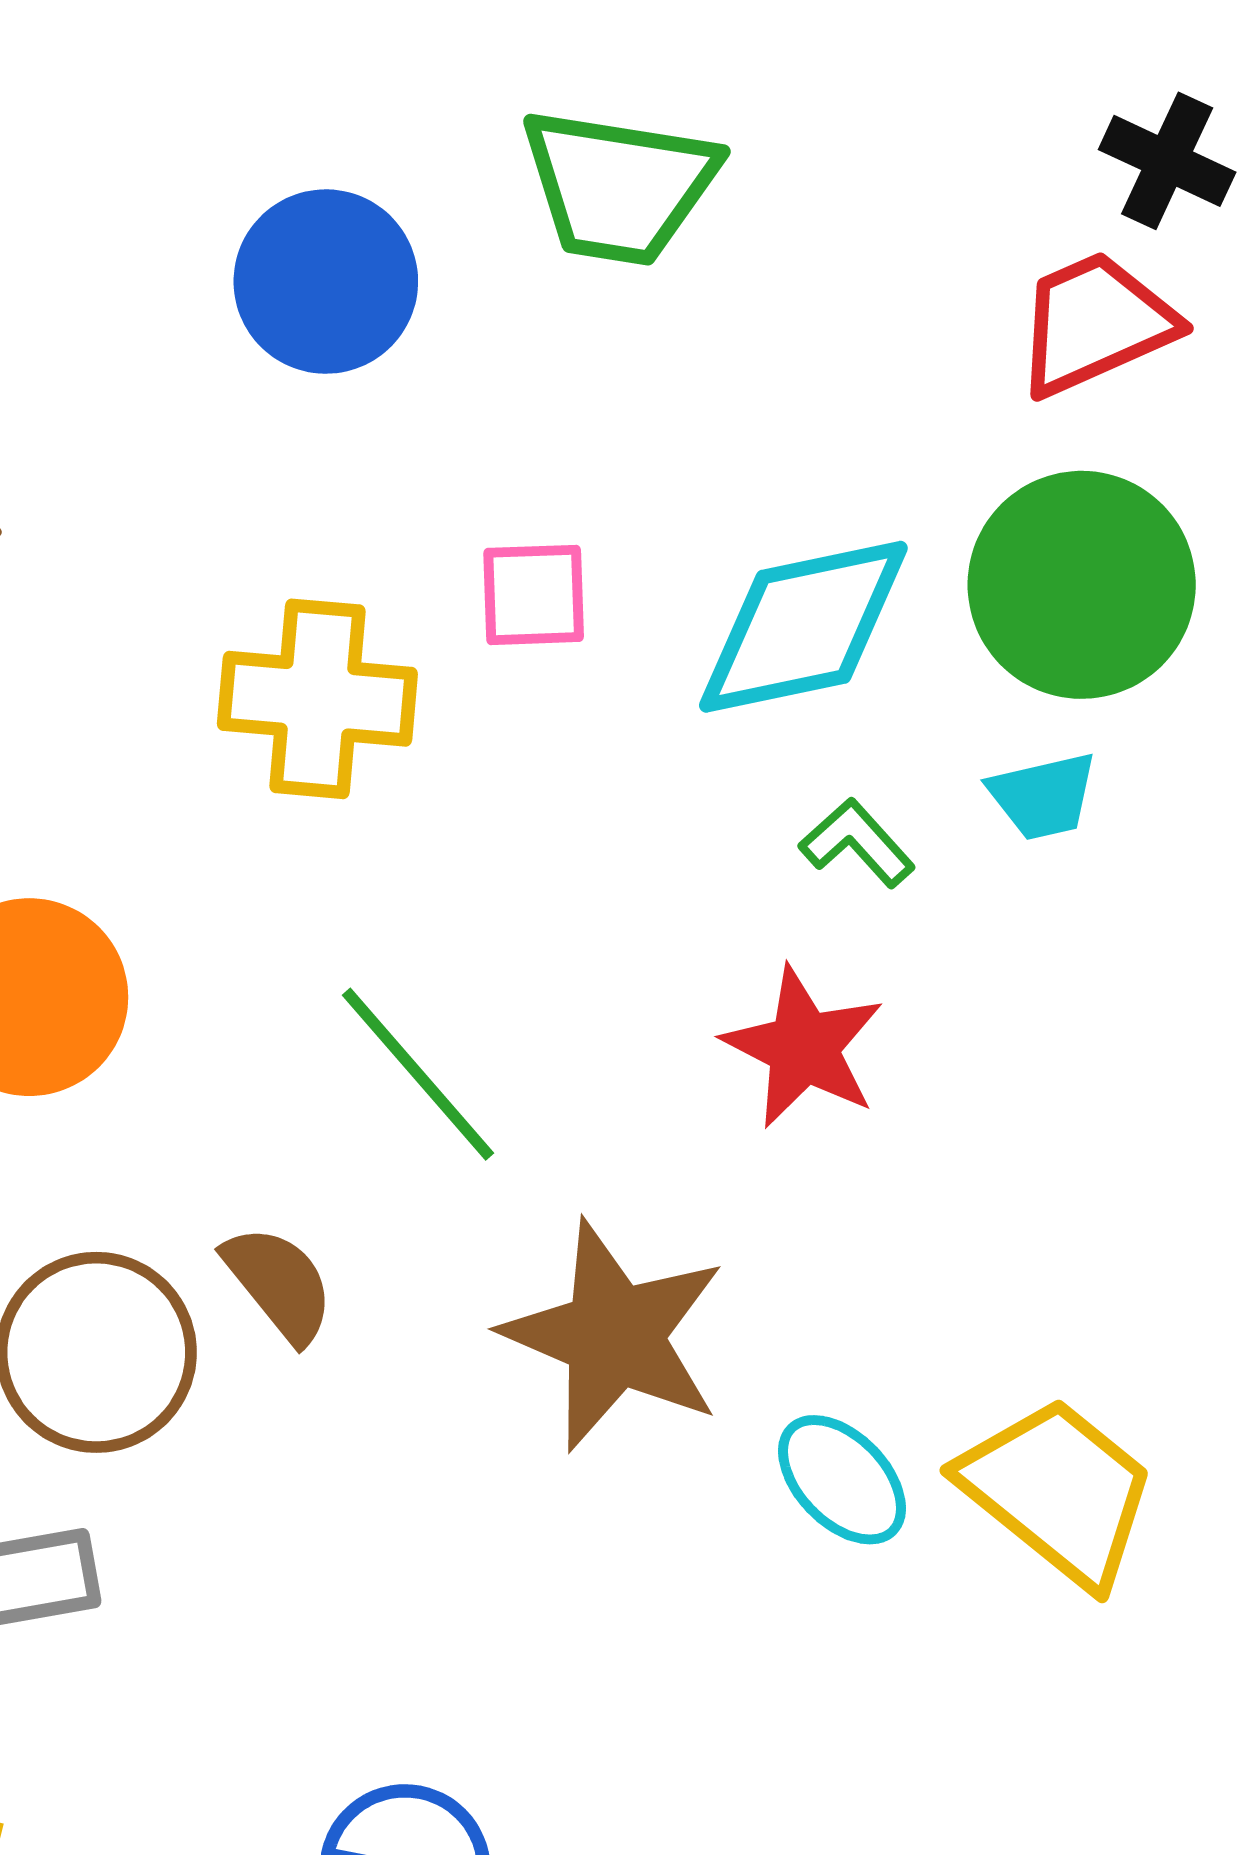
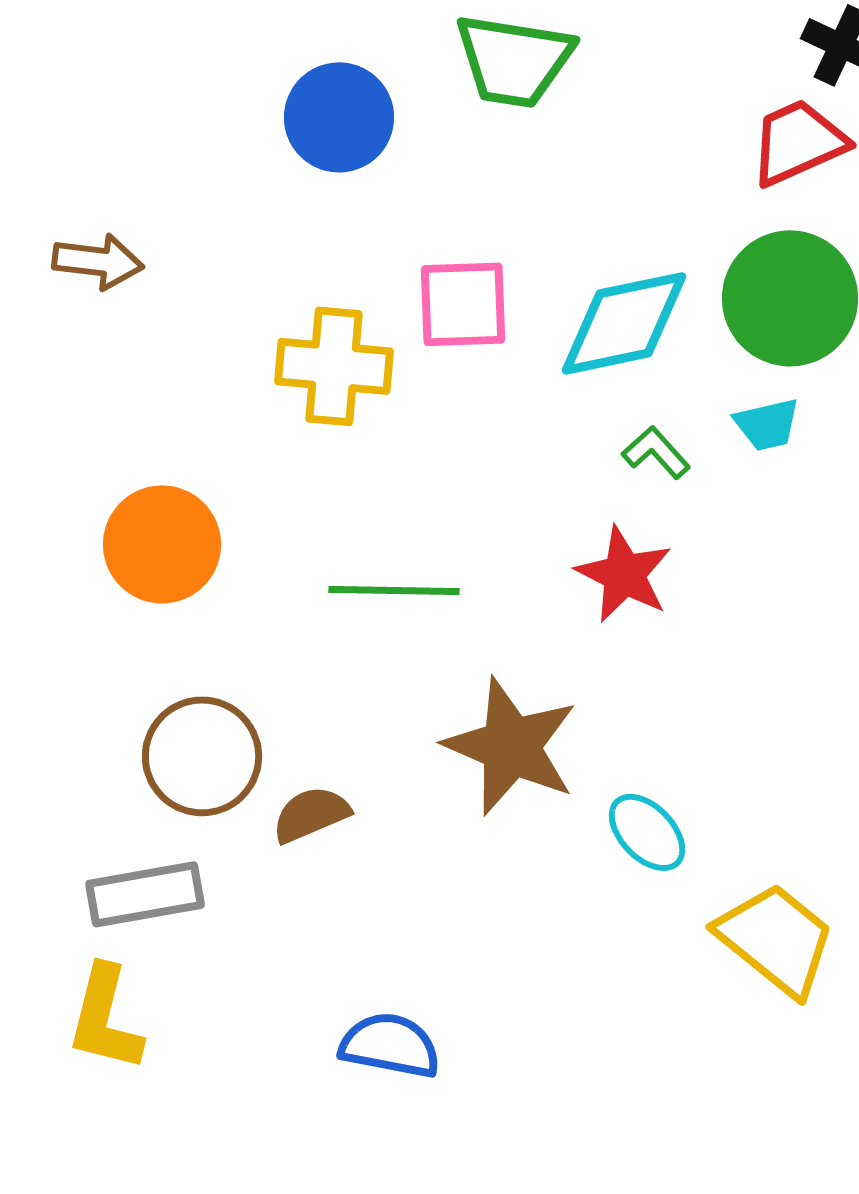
pink square: (534, 595) -> (463, 304), size x1.4
green line: (418, 1074) -> (394, 590), turned -48
brown semicircle: (279, 1284) -> (311, 814), moved, turned -74
yellow trapezoid: (1058, 1491) -> (776, 939), moved

